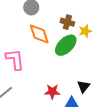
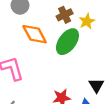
brown cross: (67, 22) -> (65, 15), turned -32

